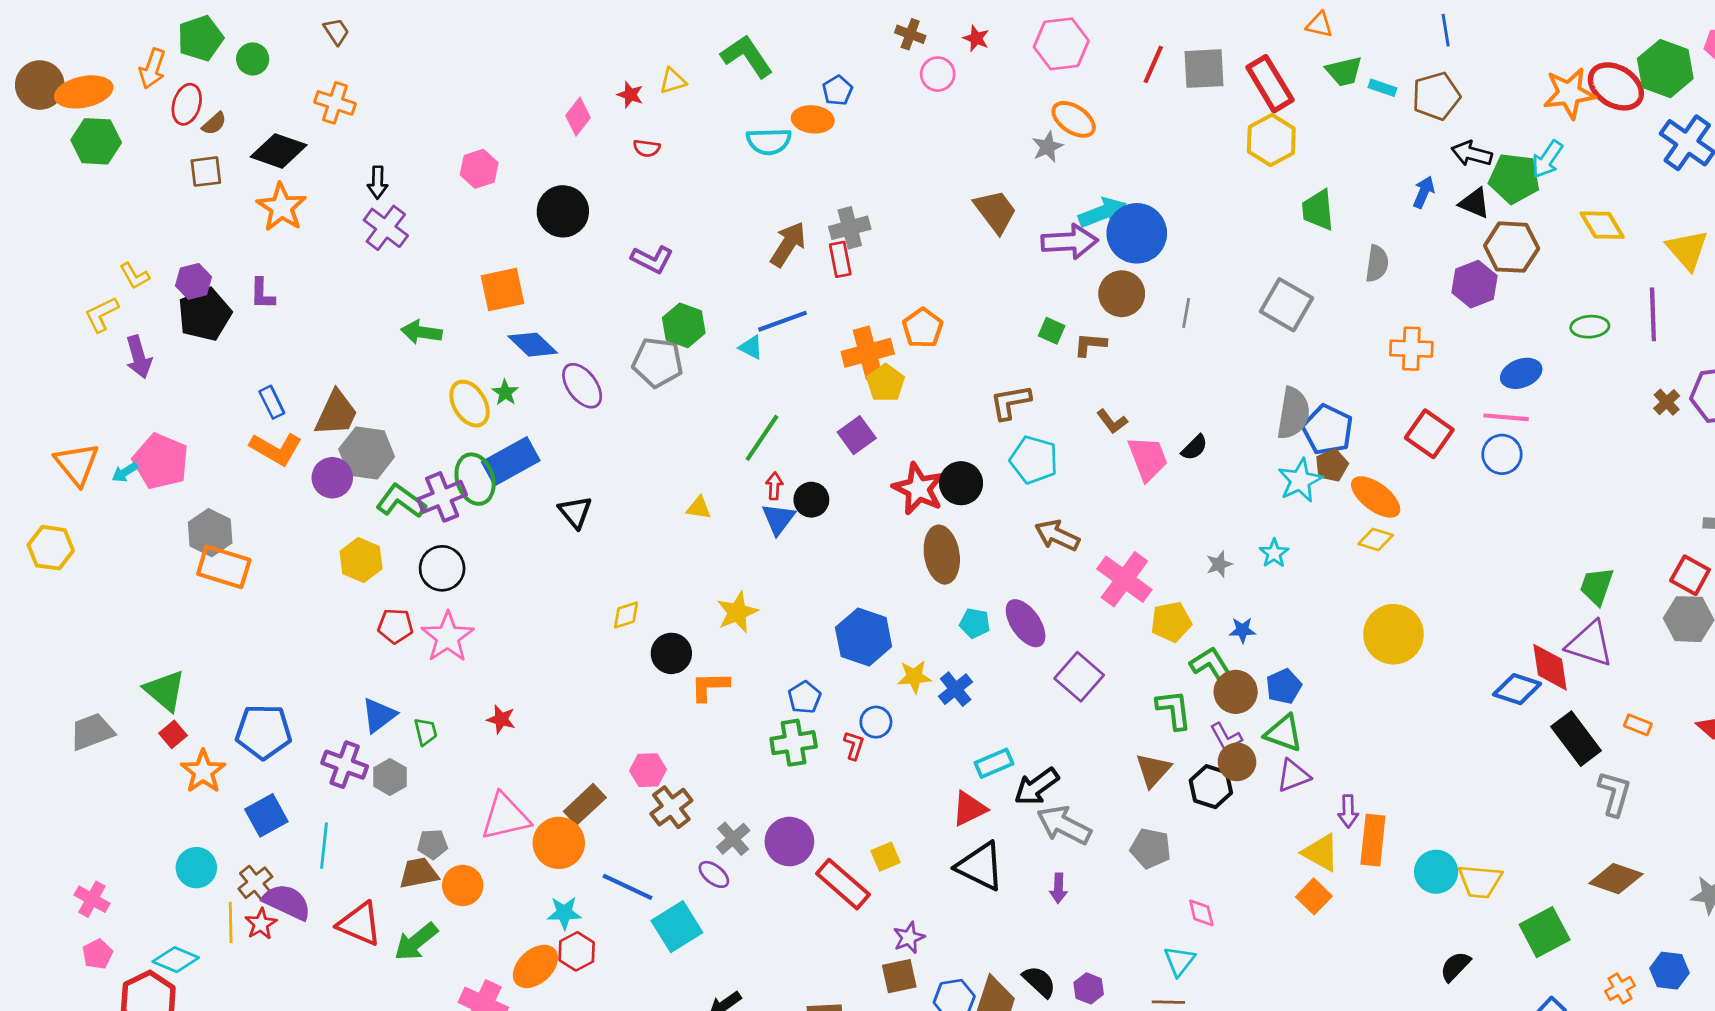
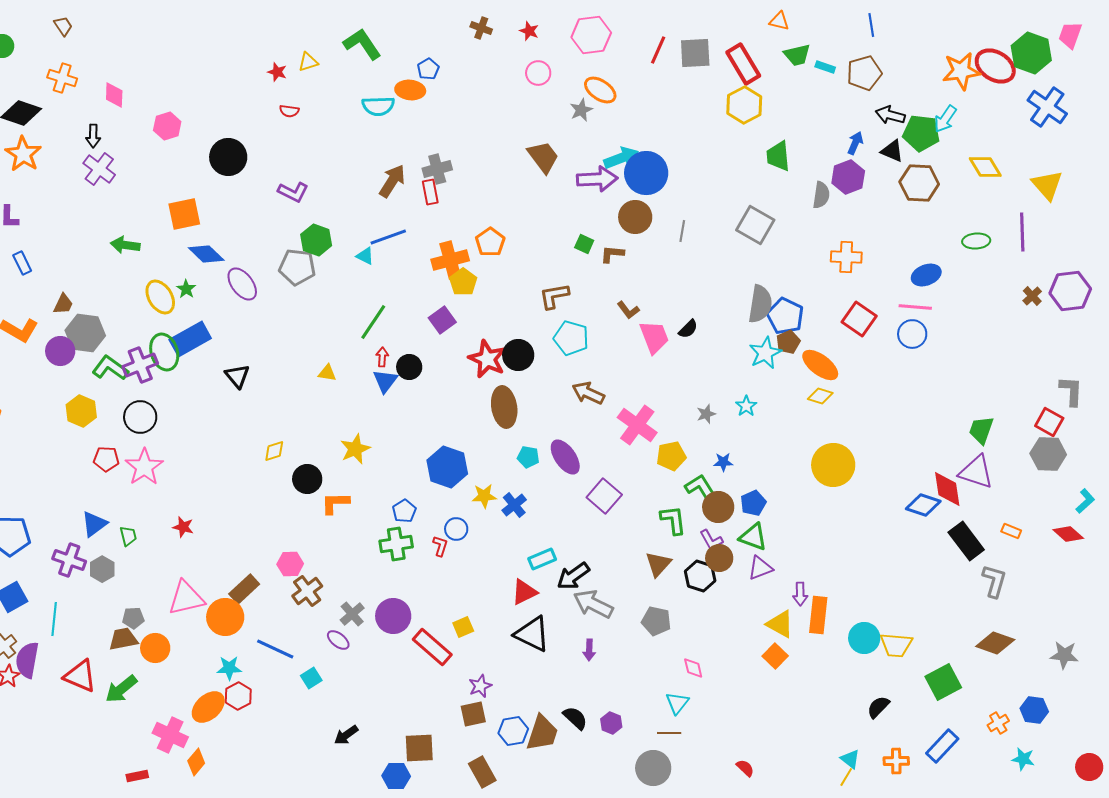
pink circle: (938, 74) -> (538, 73), moved
pink diamond: (578, 117) -> (114, 95), moved, turned -36
purple hexagon: (1474, 284) -> (848, 177), moved
blue rectangle: (272, 402) -> (22, 263), moved
brown trapezoid: (336, 413) -> (63, 304), size x0.6
purple semicircle: (287, 902) -> (27, 660), turned -105
cyan square: (677, 927) -> (311, 678), size x0.6

